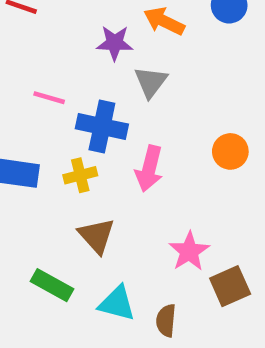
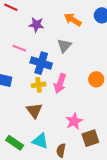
purple star: (115, 43) -> (36, 25), moved
yellow cross: (80, 175) -> (39, 85), moved
green rectangle: (52, 285) -> (15, 143), moved

